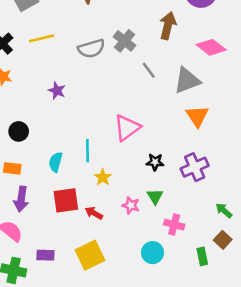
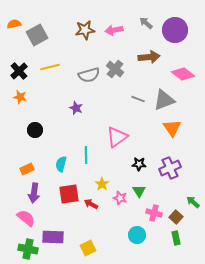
brown arrow: (168, 26) -> (149, 57), turned 70
gray line: (149, 70) -> (138, 99), moved, turned -32
purple star: (57, 91) -> (76, 108), moved
black circle: (19, 131) -> (35, 130), moved
orange rectangle: (12, 168) -> (27, 169), turned -32
yellow star: (103, 177) -> (102, 184), moved
brown square: (223, 240) -> (176, 217), moved
purple rectangle: (45, 255) -> (53, 237), size x1.5
yellow square: (90, 255) -> (88, 248), moved, size x0.7

